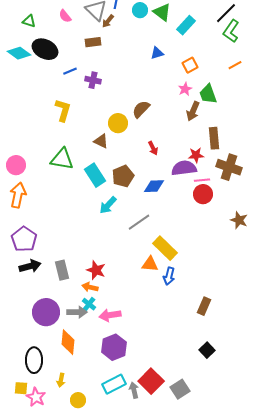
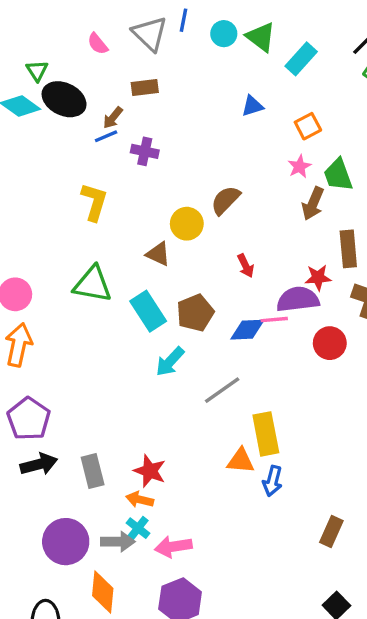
green triangle: (29, 21) -> (37, 71), moved, turned 40
brown arrow: (108, 21) -> (113, 118), moved
pink line: (202, 180) -> (274, 320), moved
yellow rectangle: (165, 248) -> (266, 434), turned 35

